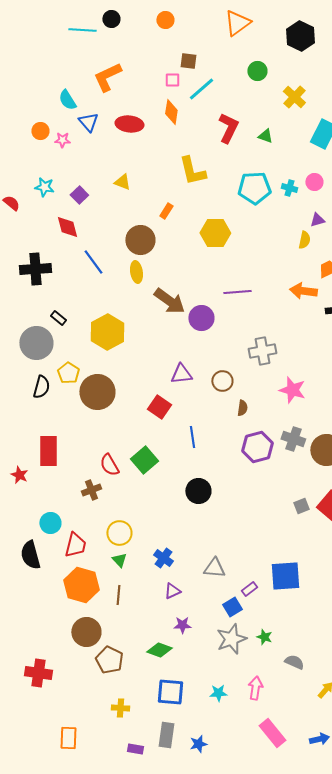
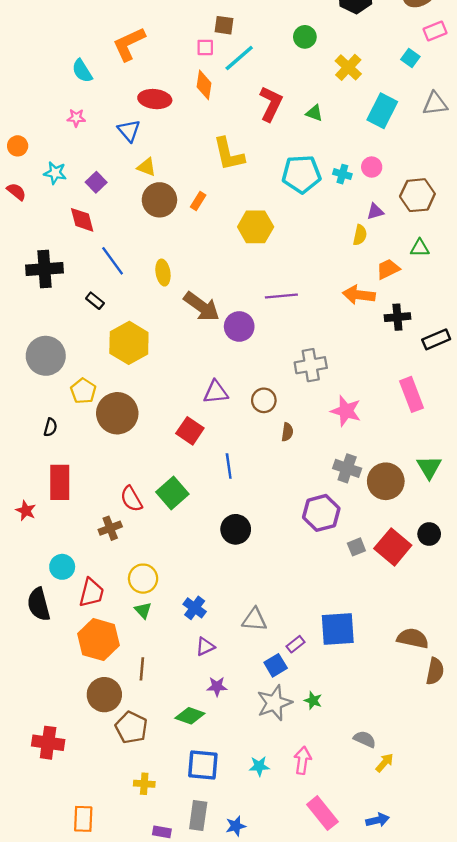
blue triangle: (88, 122) -> (129, 131), moved
orange circle: (40, 131) -> (18, 146), moved
brown circle: (140, 240) -> (159, 200), moved
black rectangle: (58, 318) -> (95, 301), moved
black semicircle: (41, 387) -> (50, 427), moved, size x0.7
purple hexagon: (257, 447) -> (321, 513), moved
brown line: (118, 595) -> (142, 669), moved
gray semicircle: (294, 662) -> (365, 739), moved

